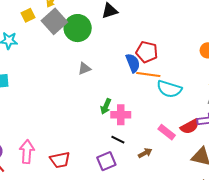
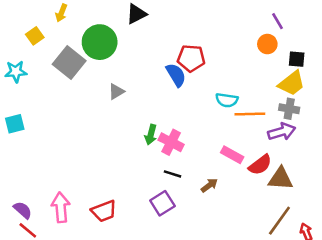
gray square: (54, 21) -> (69, 63), moved
orange line: (148, 75) -> (250, 114), moved
cyan semicircle: (169, 89) -> (227, 100), size x0.7
pink cross: (121, 115) -> (171, 142), turned 36
red semicircle: (190, 127) -> (260, 165), moved

